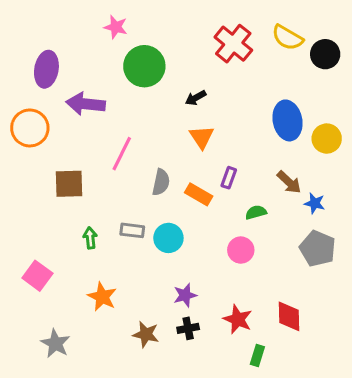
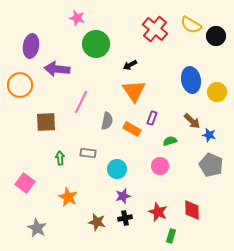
orange triangle: (202, 137) -> (134, 91), size x1.4
cyan circle: (168, 238) -> (117, 169), moved

